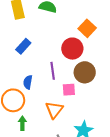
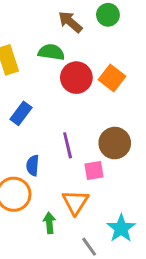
red circle: (72, 49) -> (76, 78), moved
green arrow: (22, 123) -> (49, 223), moved

